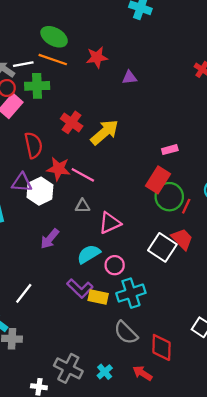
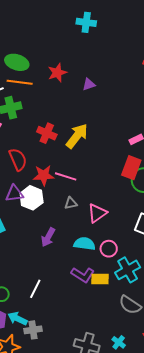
cyan semicircle: (89, 254) -> (84, 244), turned 50

